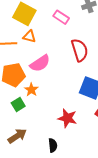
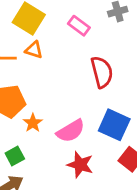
pink semicircle: (40, 63) -> (71, 131), moved
green square: (18, 105) -> (15, 156), moved

